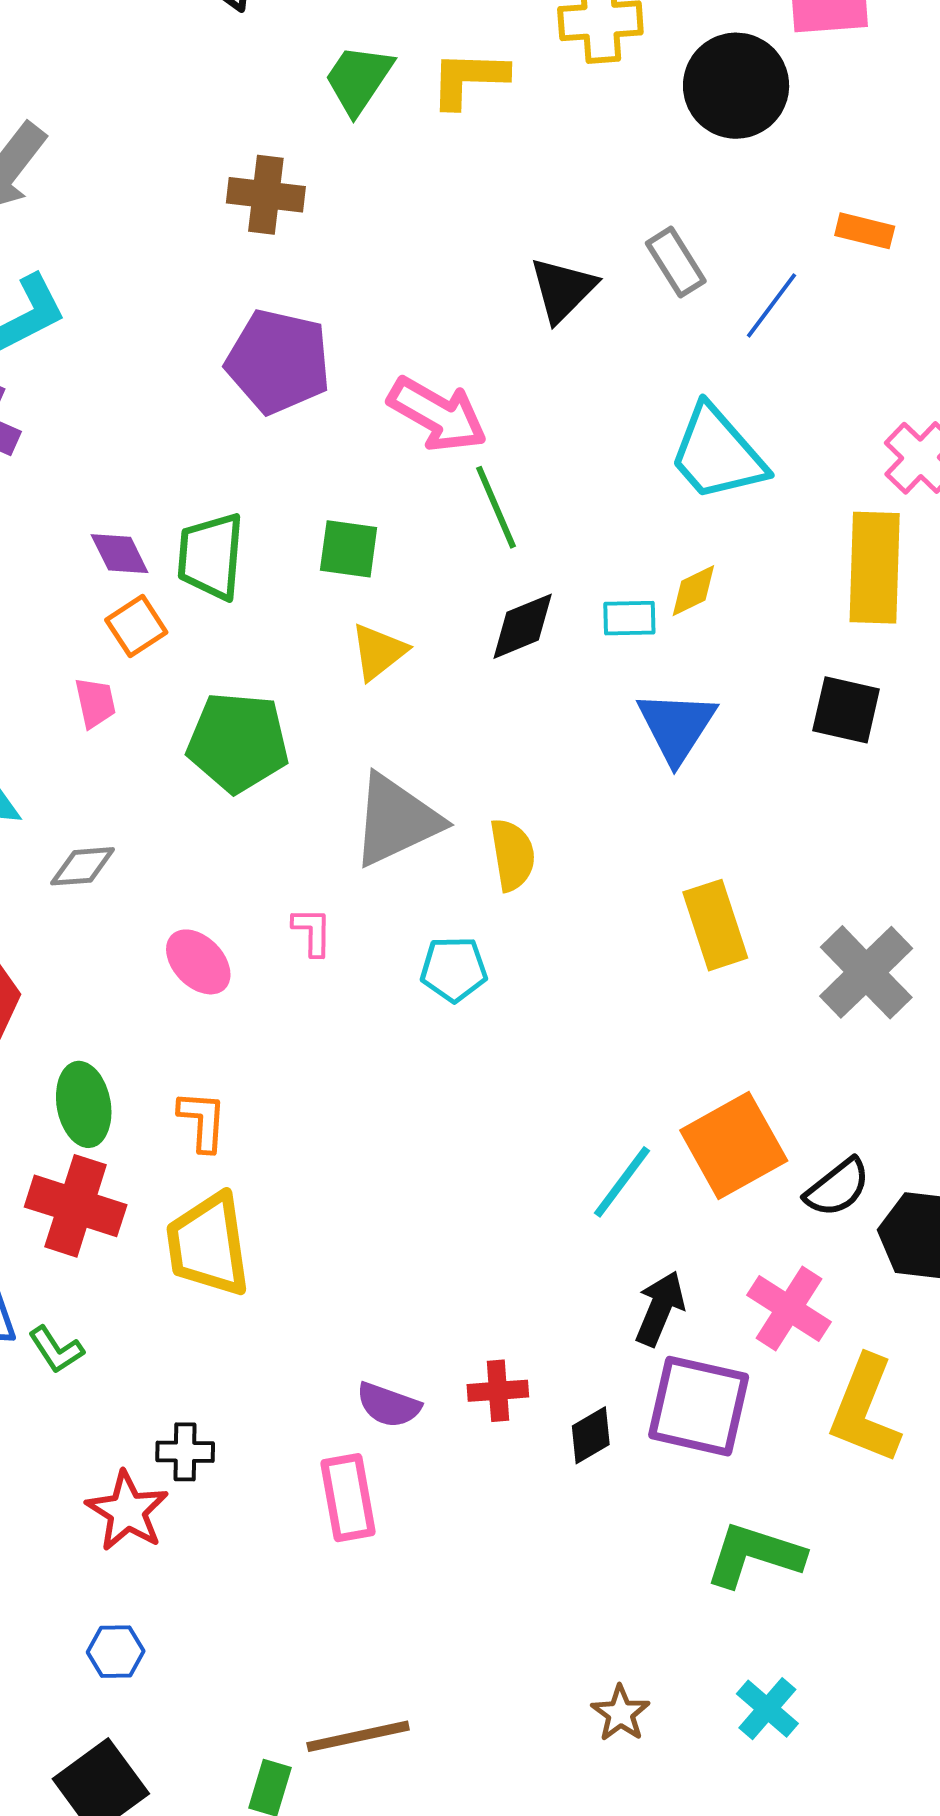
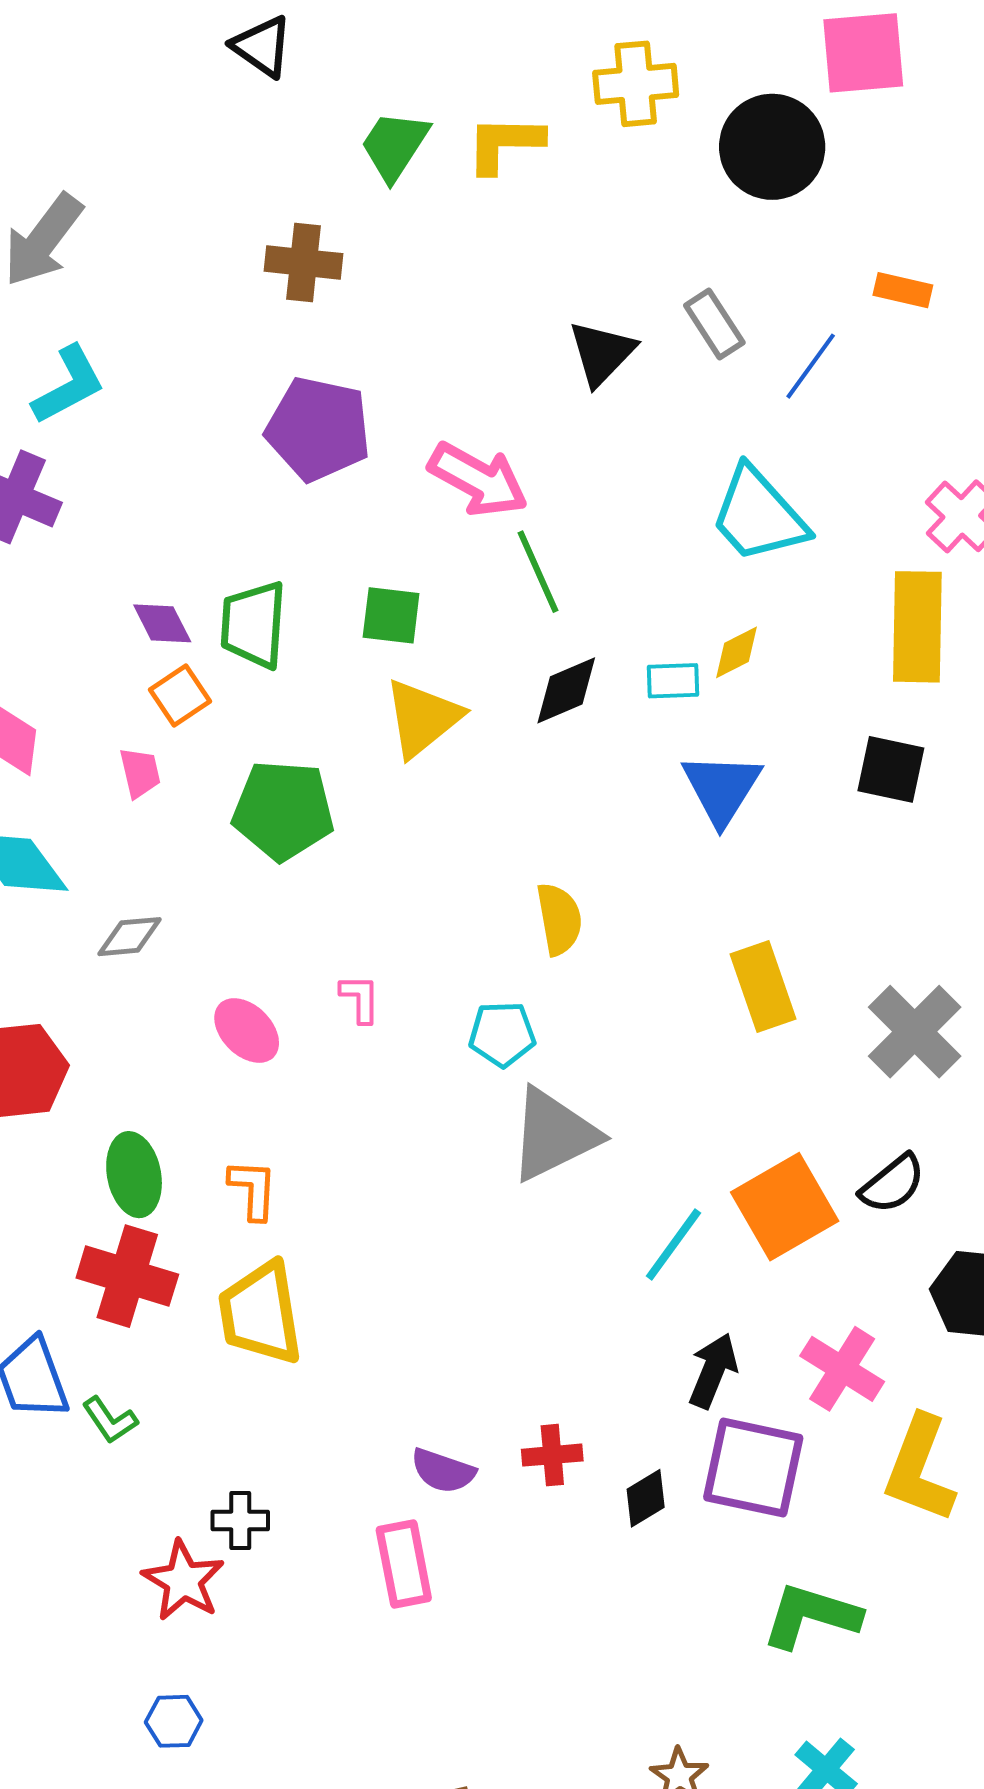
yellow triangle: (378, 652) -> (423, 718), size x1.4
gray triangle: (396, 820) -> (554, 1135), moved
black semicircle: (837, 1188) -> (893, 1184), moved

